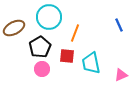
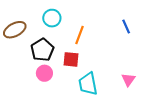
cyan circle: (49, 17) -> (52, 18), size x0.7
cyan trapezoid: (91, 63) -> (88, 84), moved
pink triangle: (121, 75) -> (128, 80), turned -32

